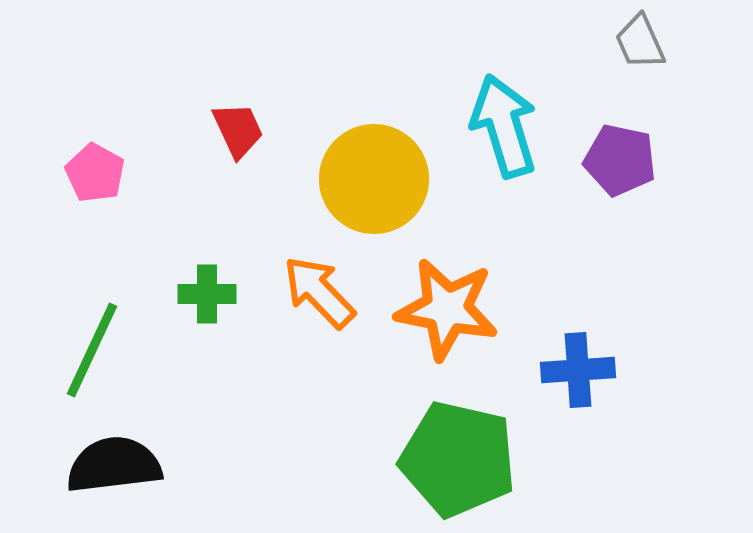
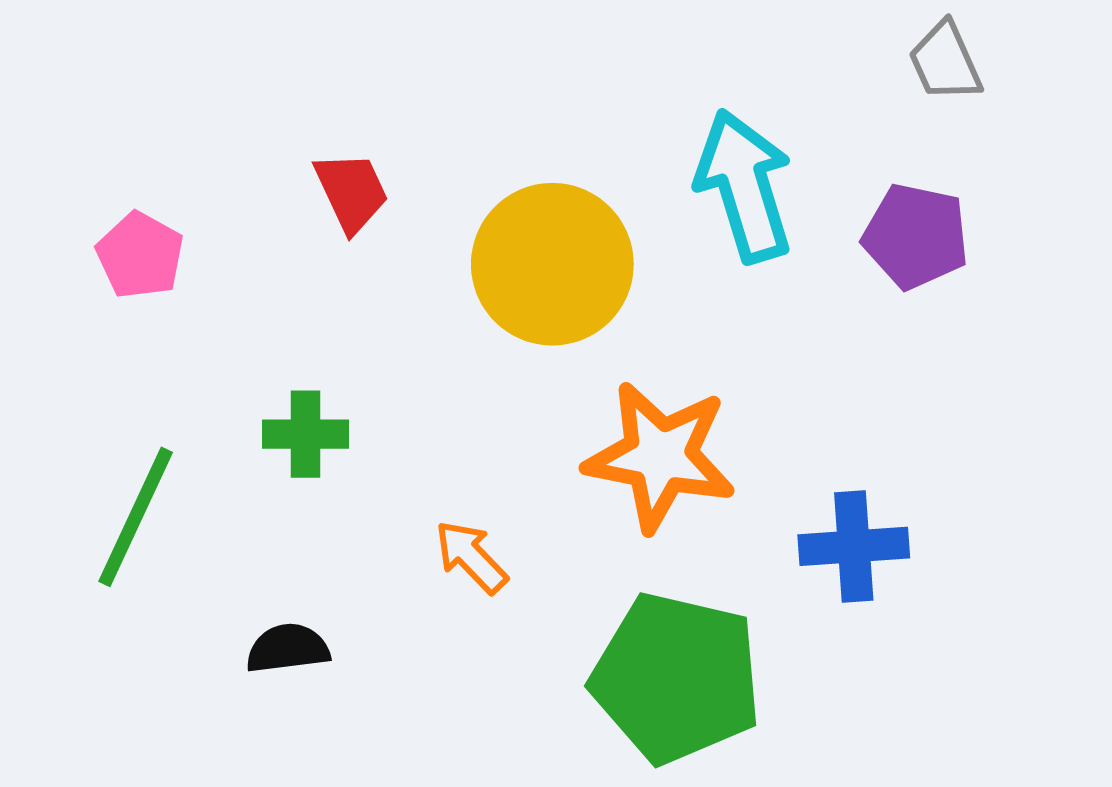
orange arrow: (319, 292) -> (471, 557), moved, size x0.7
black semicircle: (114, 465) -> (288, 648), moved, size x0.6

